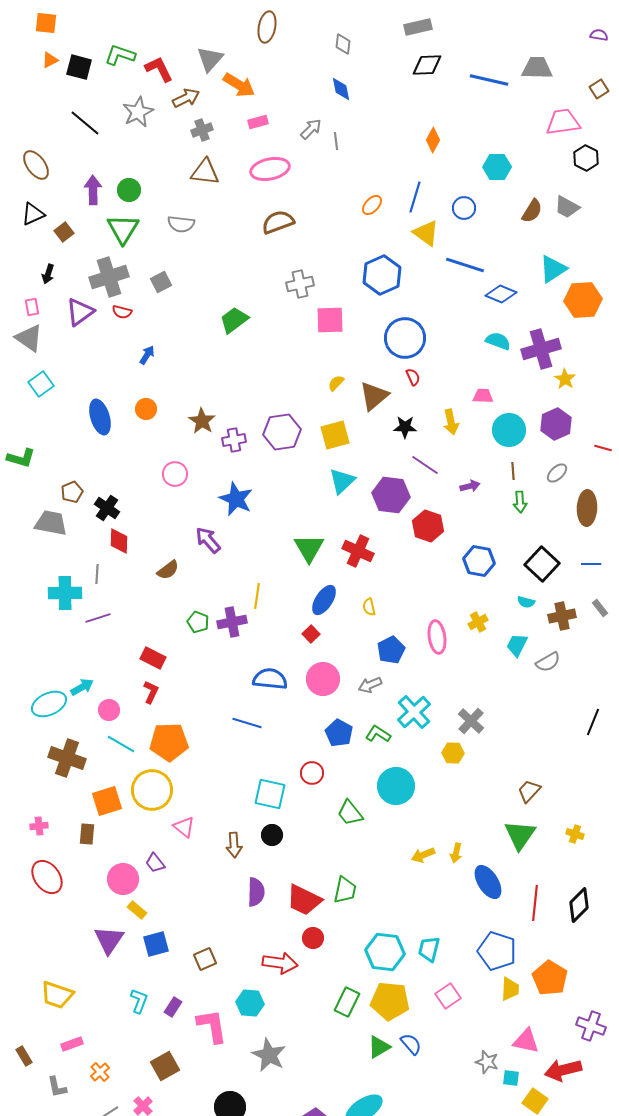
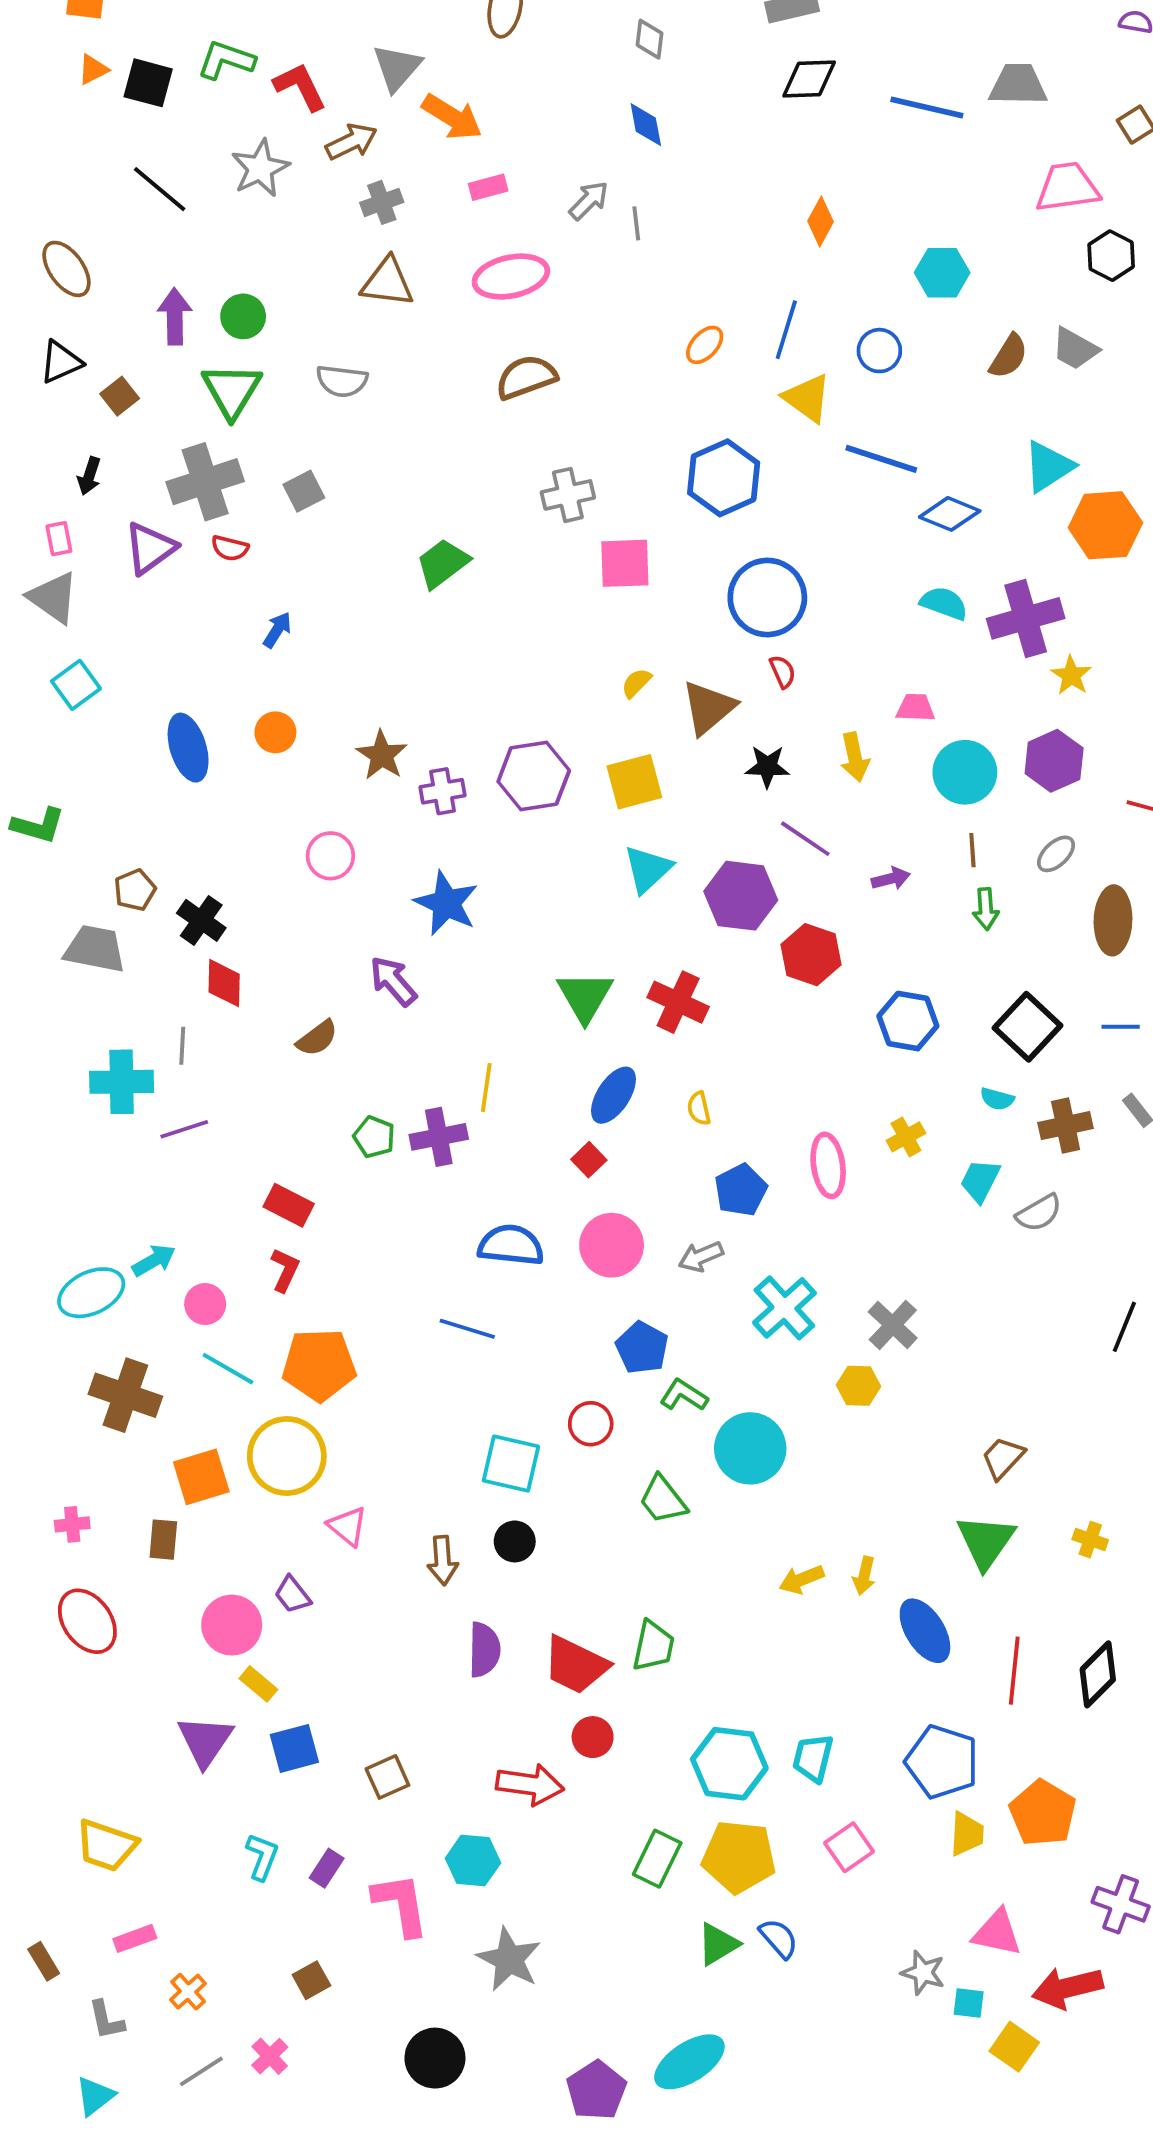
green L-shape: (378, 734) -> (684, 1395), moved
brown square: (165, 1066) -> (311, 1980), size x0.7

